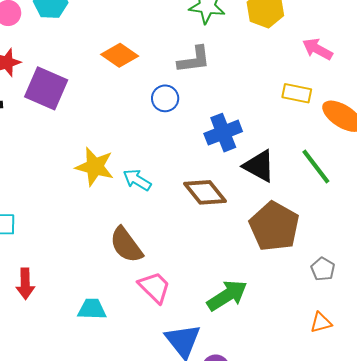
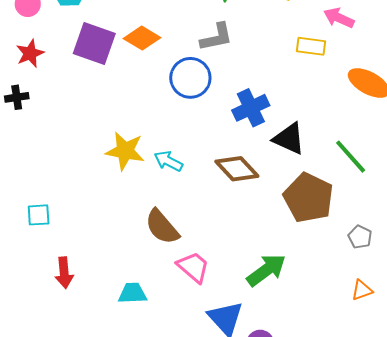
purple square: (46, 88) -> (94, 44), moved
yellow rectangle: (297, 93) -> (311, 46), moved
blue circle: (165, 98) -> (190, 78), size x1.5
green line: (316, 166) -> (351, 157), moved

